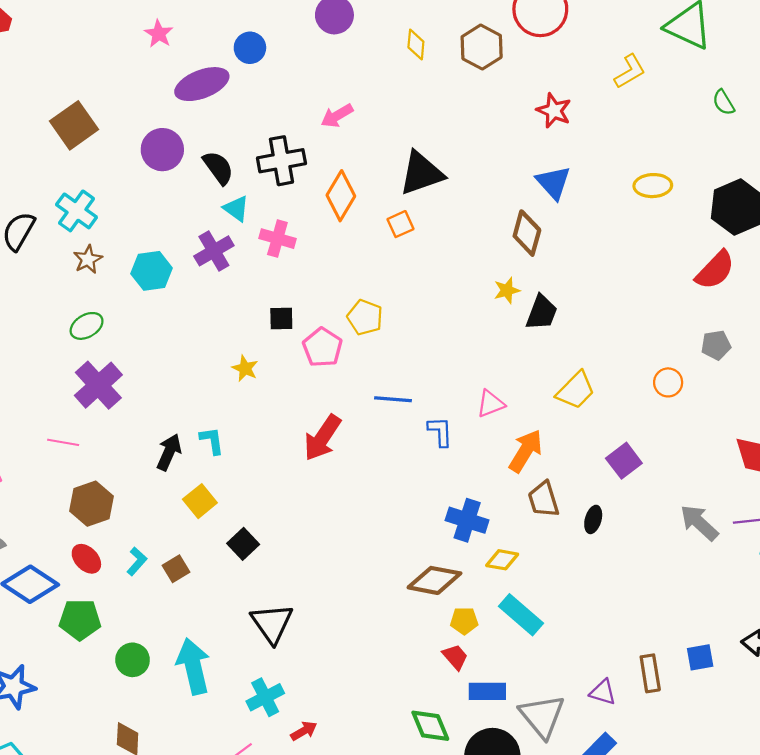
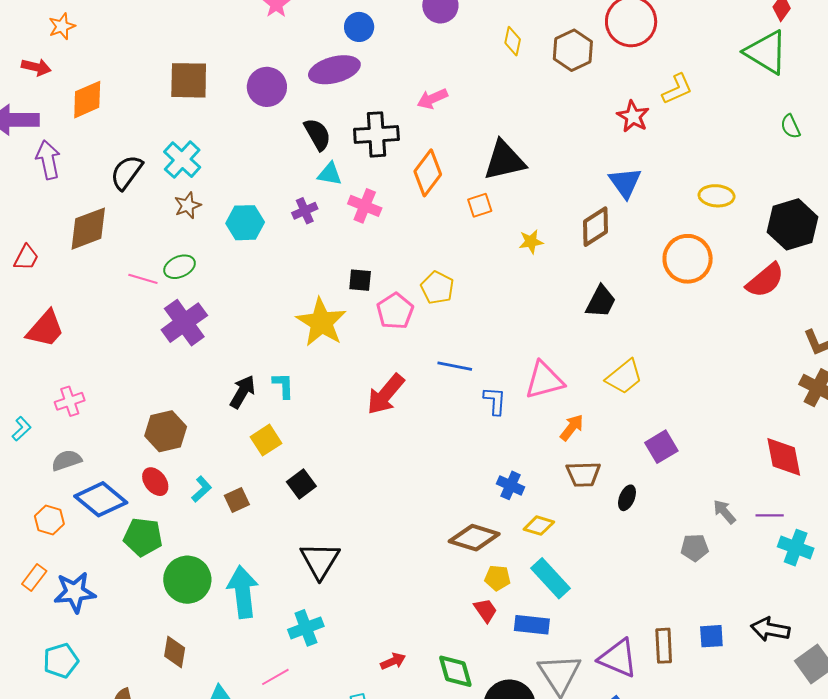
yellow L-shape: (630, 71) -> (677, 89), moved
purple ellipse: (202, 84) -> (334, 70), moved
brown square: (74, 125) -> (189, 80), turned 30
purple circle: (162, 150) -> (267, 87), moved
cyan triangle: (236, 209) -> (330, 174), turned -32
brown diamond: (527, 233) -> (595, 227), turned 36
purple cross: (214, 251) -> (305, 211), size x0.7
yellow star: (507, 290) -> (531, 242), moved
gray pentagon: (716, 345) -> (695, 548), moved
yellow star: (245, 368) -> (321, 322), size x2.0
orange circle: (668, 382) -> (688, 259), moved, size x1.8
pink triangle: (491, 404) -> (544, 380), size x1.5
pink line: (63, 442) -> (143, 279), moved
orange arrow: (526, 451) -> (572, 427), size x0.7
brown trapezoid: (544, 499) -> (583, 474), turned -81
blue cross: (467, 520) -> (511, 485), size x0.7
gray arrow: (699, 523) -> (724, 512), size x0.7
green circle: (133, 660) -> (187, 580), size x1.5
blue rectangle: (487, 691) -> (532, 625), moved
purple triangle: (603, 692) -> (618, 658), size x1.6
red arrow: (304, 731) -> (393, 661), moved

